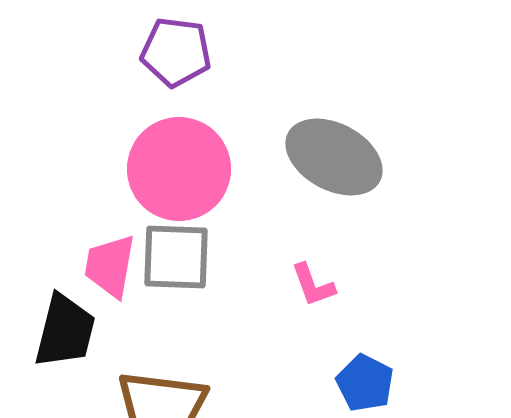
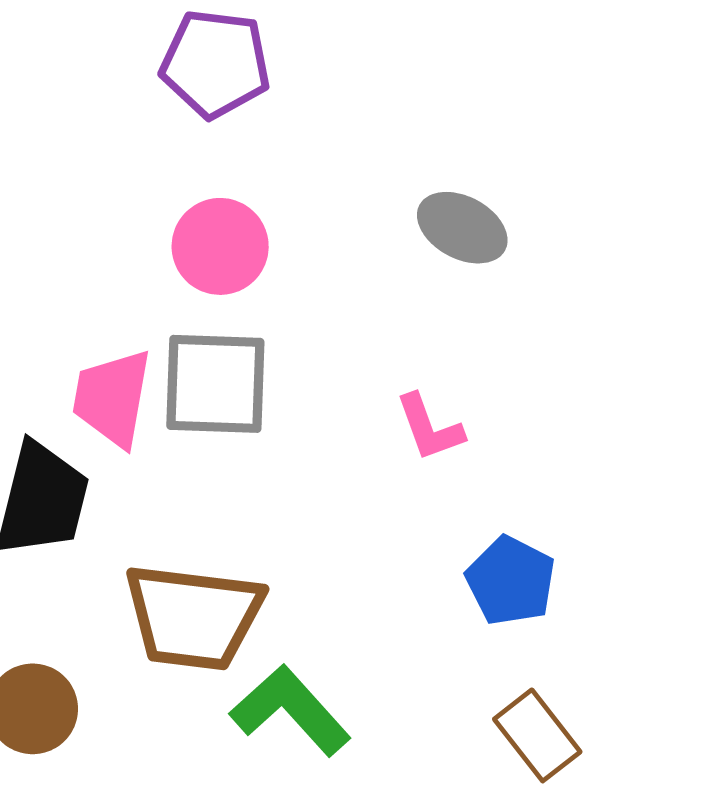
gray ellipse: (334, 157) -> (462, 228), size x0.6
pink circle: (179, 169) -> (220, 246), size x0.6

